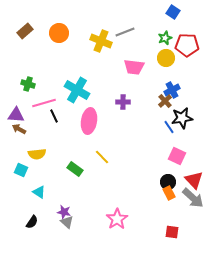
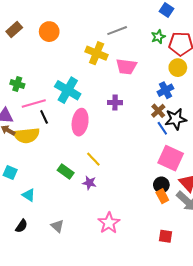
yellow cross: (101, 41) -> (97, 53), moved
yellow circle: (166, 58) -> (178, 68), moved
brown cross: (165, 101) -> (158, 111), moved
yellow semicircle: (37, 154) -> (27, 135), moved, size x1.4
pink square: (177, 156) -> (171, 158), size x1.4
purple star: (64, 212) -> (89, 183), moved

